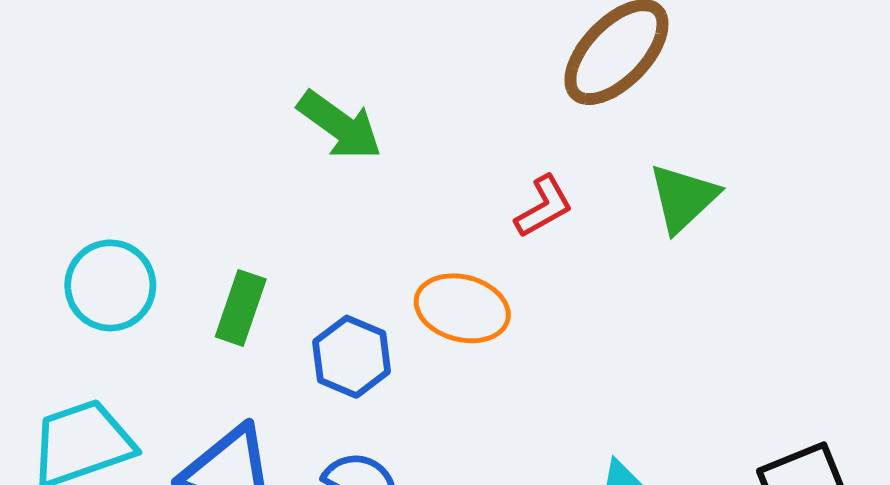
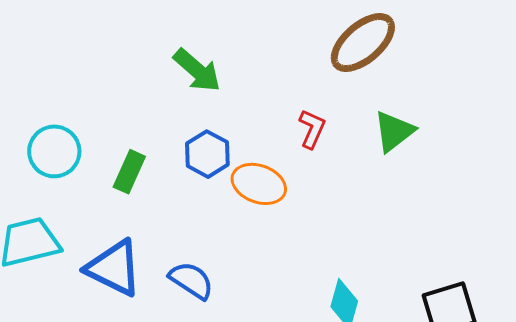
red L-shape: (544, 206) -> (312, 129), turned -42
blue hexagon: (352, 357) -> (207, 154), moved

